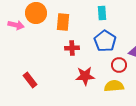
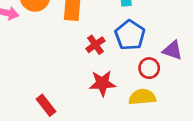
red cross: (72, 48) -> (95, 45), moved, turned -32
red rectangle: (30, 80) -> (46, 105), moved

